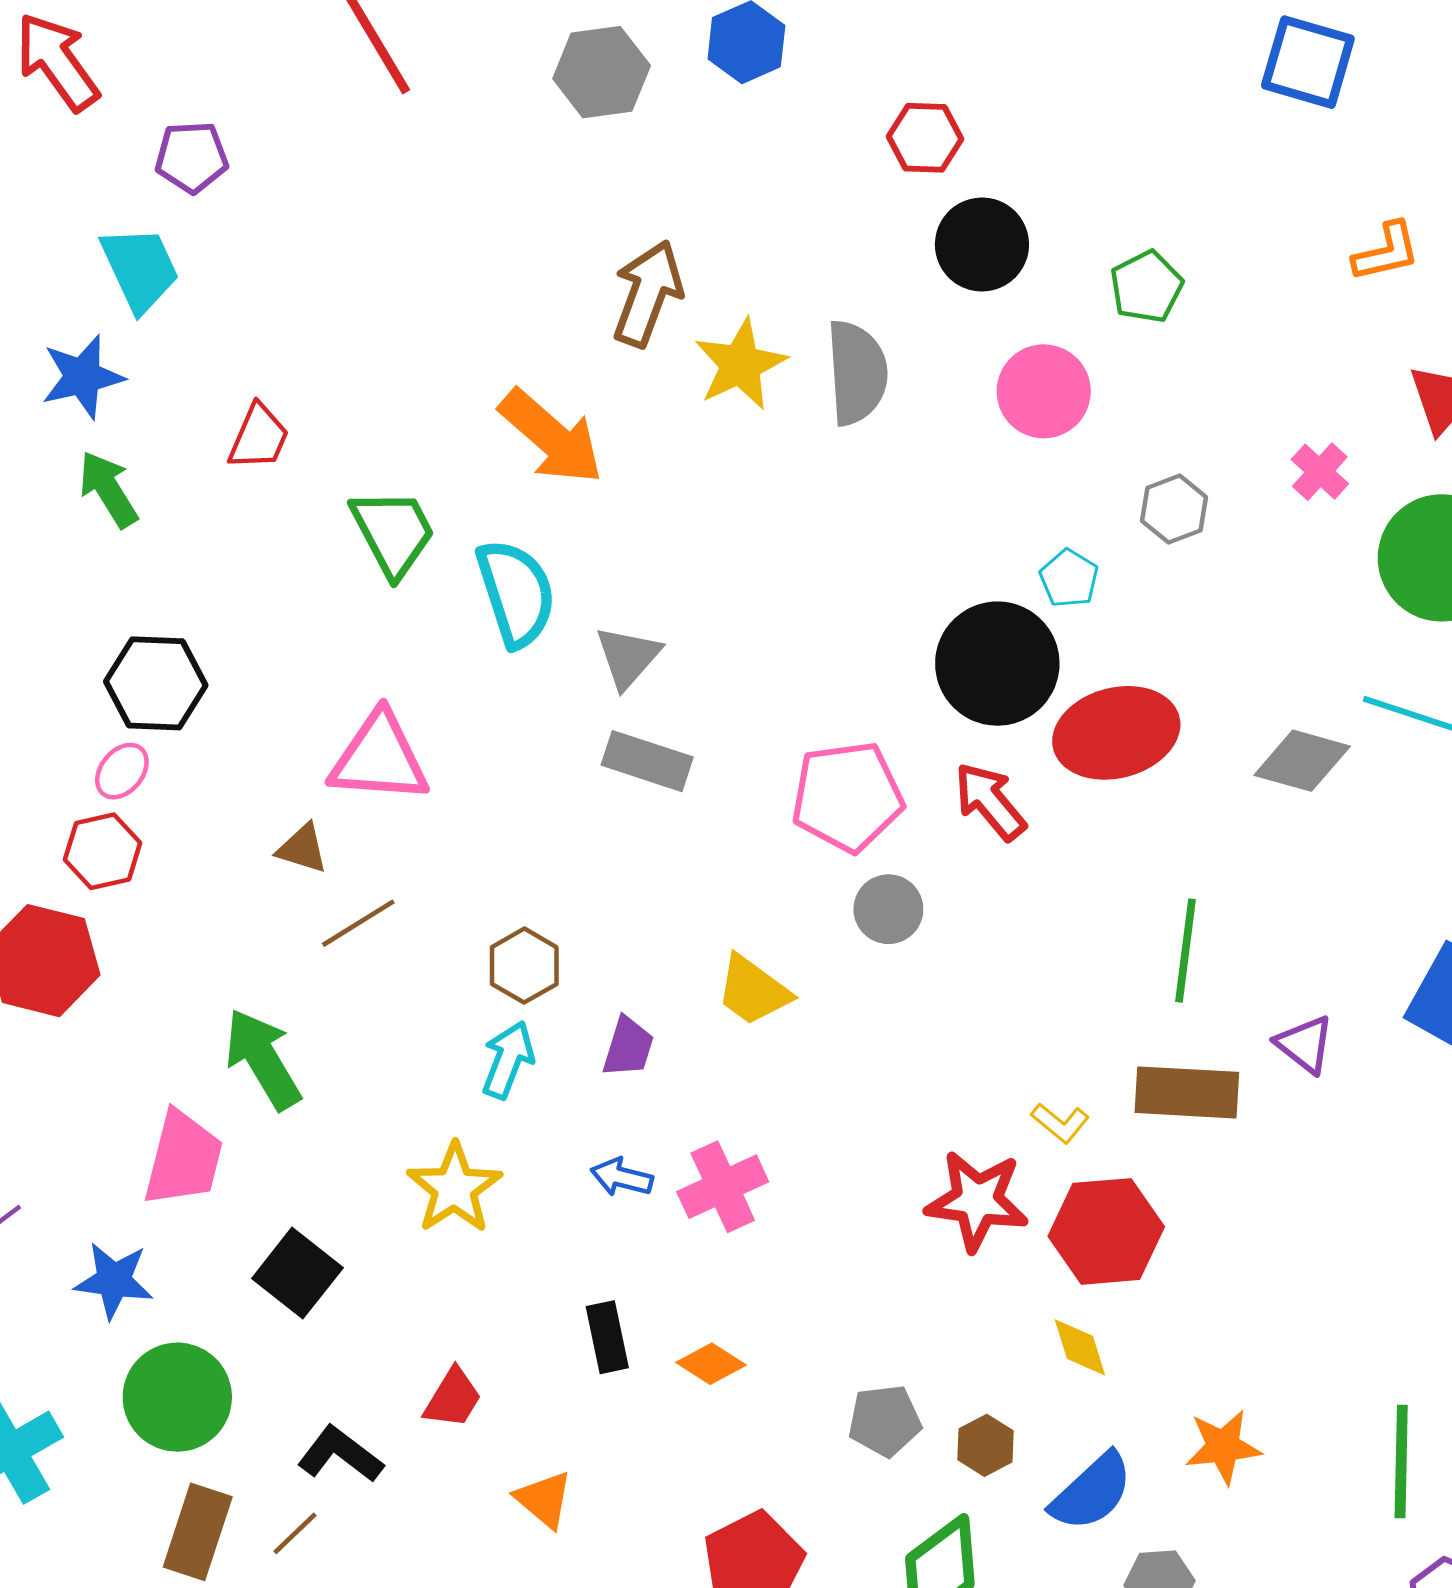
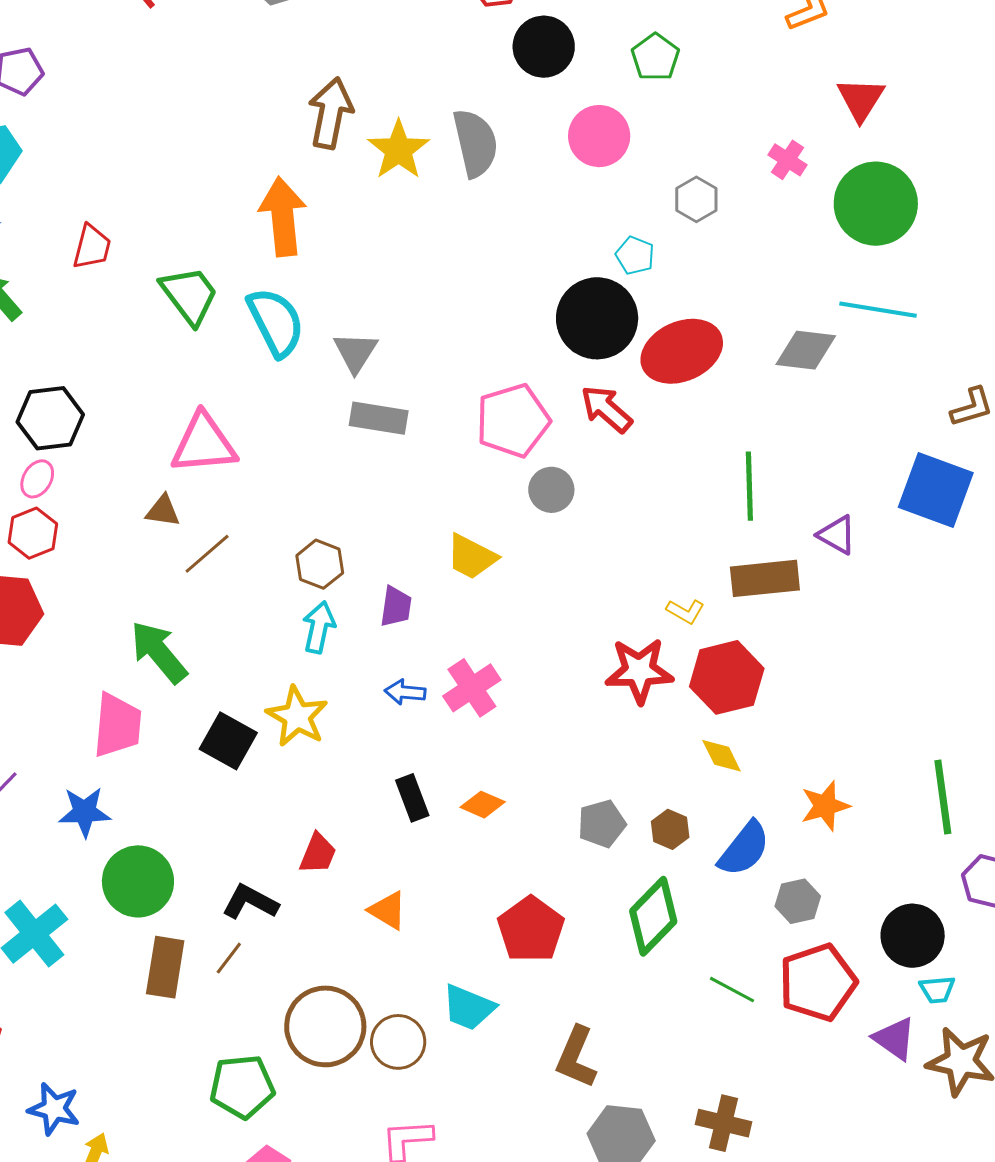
orange arrow: (551, 437) -> (283, 217), turned -128
black square: (297, 1273) -> (228, 741), moved

